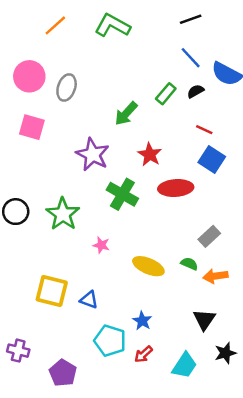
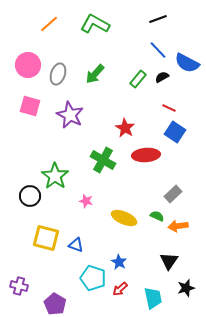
green arrow: (126, 114) -> (95, 74), moved
purple star: (93, 155) -> (70, 115), moved
black circle: (16, 212) -> (30, 196), moved
cyan trapezoid: (184, 365) -> (153, 298), turned -45

